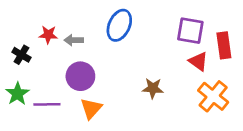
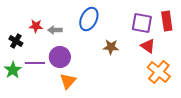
red rectangle: (224, 45) -> (167, 21), moved
brown star: (153, 88) -> (111, 47), moved
purple line: (47, 104) -> (35, 63), moved

